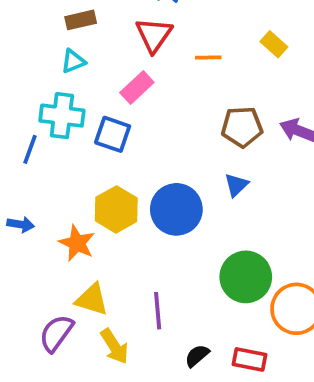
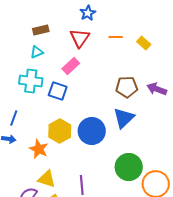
orange line: (208, 57) -> (116, 37), moved
blue line: (30, 149) -> (14, 118), moved
blue triangle: (236, 185) -> (124, 118), size x1.6

